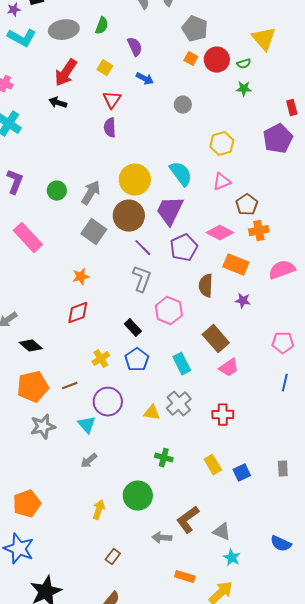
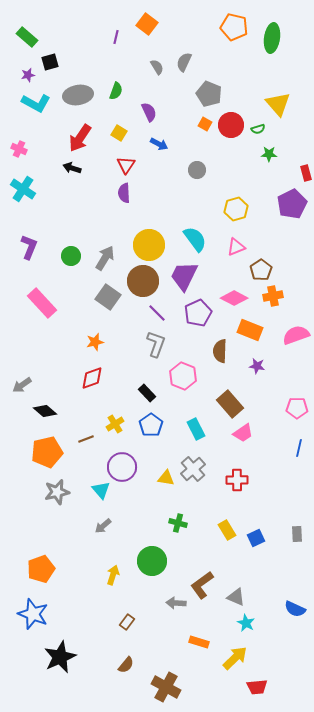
green star: (244, 89) -> (269, 154), moved
brown line: (70, 386) -> (86, 439), moved

